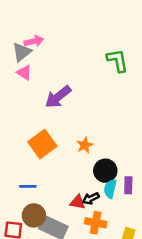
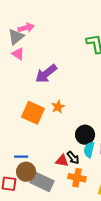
orange square: (42, 144) -> (33, 113), turned -30
orange star: (85, 145) -> (58, 107), moved
blue line: (28, 186) -> (21, 157), moved
black arrow: (91, 198) -> (73, 158), turned -104

